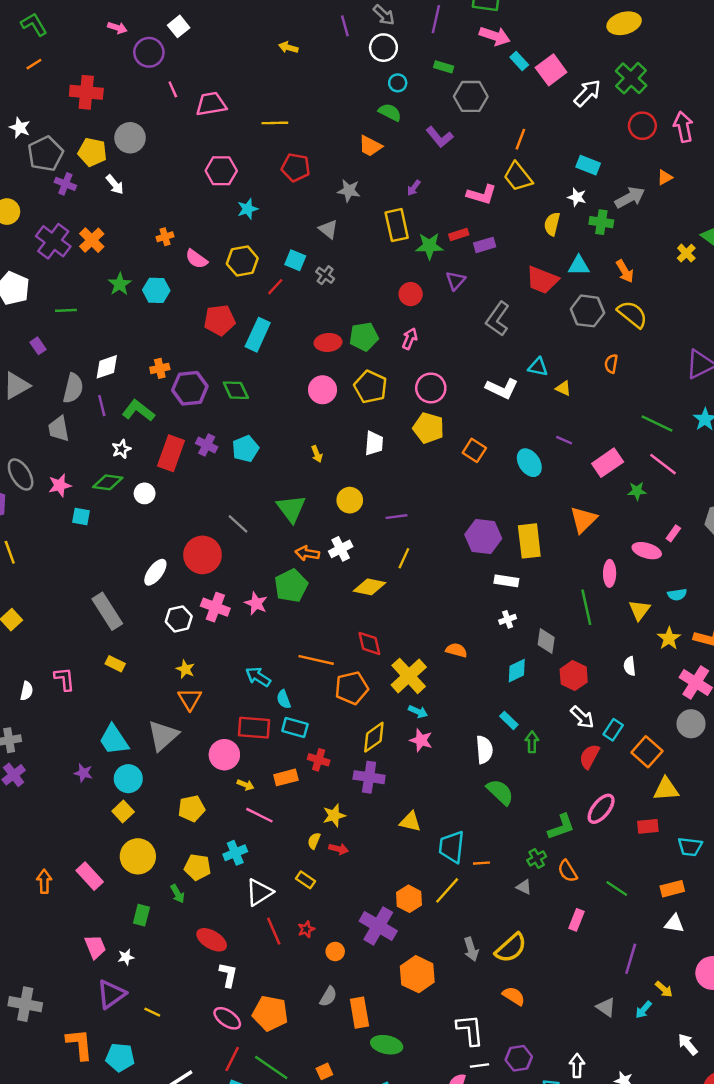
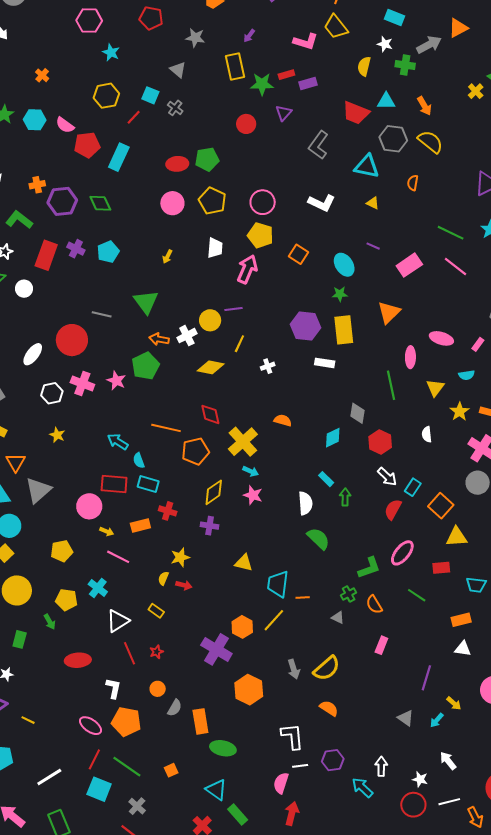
orange triangle: (665, 177) -> (458, 28), size x1.5
cyan star: (248, 209) -> (111, 52), turned -30
orange cross: (165, 237) -> (42, 75), turned -32
pink semicircle: (196, 259) -> (65, 125), moved
pink arrow: (410, 339) -> (247, 269), moved, size x1.6
cyan triangle: (538, 367) -> (367, 166), moved, size x1.5
yellow arrow: (317, 454) -> (167, 257), turned 48
green star: (637, 491) -> (340, 294), moved
yellow circle: (350, 500) -> (210, 320), moved
gray line: (238, 524) -> (102, 314), turned -30
pink rectangle: (673, 533) -> (478, 344), moved
white cross: (508, 619) -> (268, 366), moved
orange triangle: (190, 699) -> (16, 462), moved
purple cross: (369, 777) -> (210, 526), size x0.7
cyan cross: (235, 853) -> (98, 588), turned -30
green line: (617, 888) -> (417, 595), moved
red ellipse: (212, 940) -> (78, 660), turned -35
orange circle: (335, 951) -> (158, 689), moved
white L-shape: (228, 975) -> (113, 688), moved
white arrow: (688, 1044) -> (448, 761), moved

